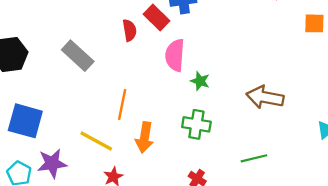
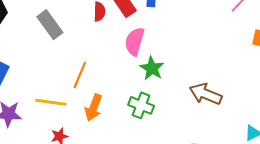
green star: (200, 81) -> (152, 68), size x1.4
yellow line: (96, 141) -> (51, 102), turned -32

